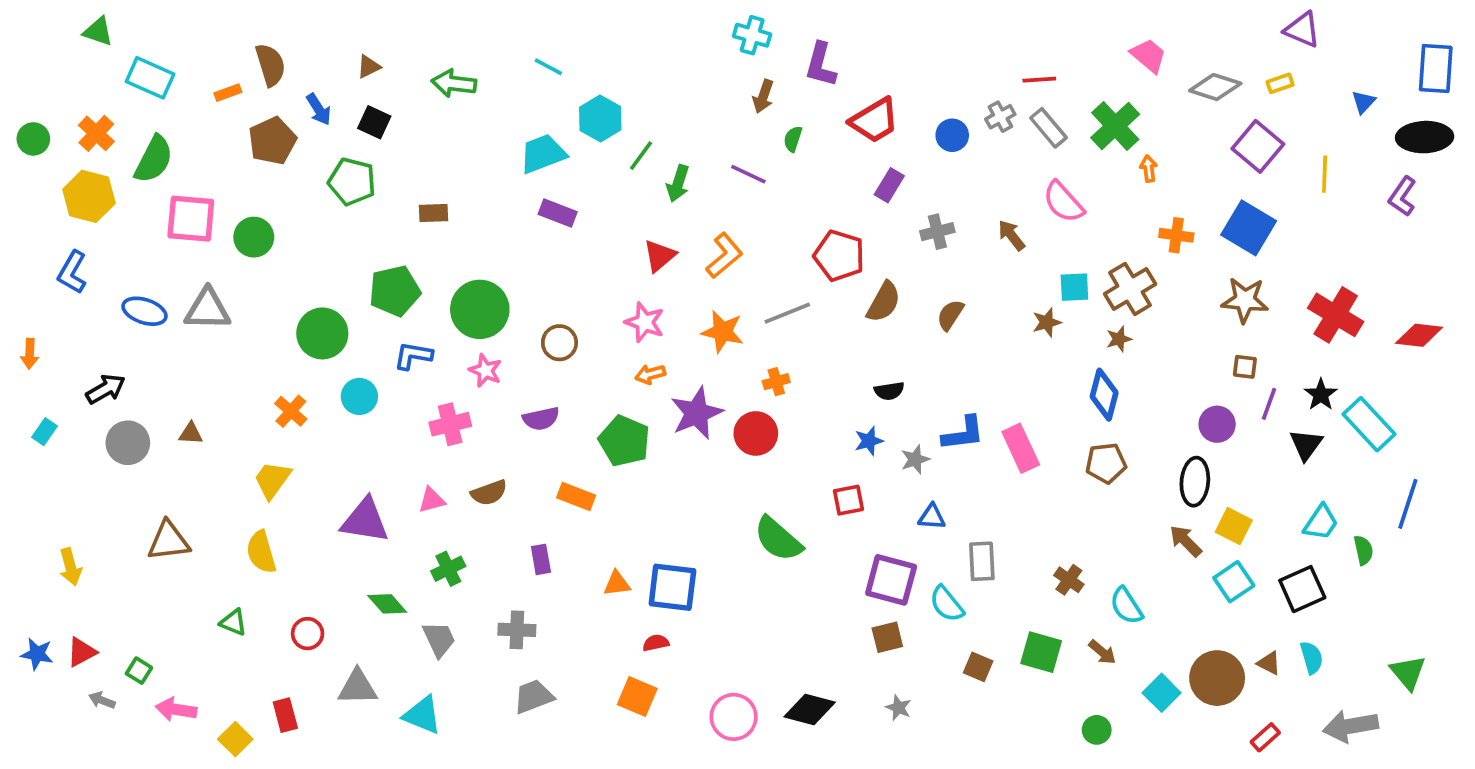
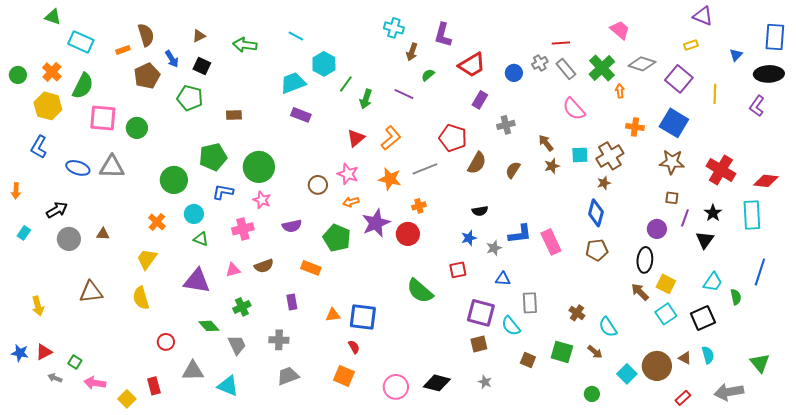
cyan cross: (752, 35) -> (394, 28), moved
gray diamond: (1215, 87) -> (642, 64), moved
green semicircle: (793, 139) -> (428, 75), turned 32
brown arrow: (1011, 235) -> (546, 143), moved
brown star: (1047, 322) -> (552, 166), moved
brown circle: (559, 343) -> (318, 185), moved
cyan rectangle: (1369, 424) -> (752, 215), moved, turned 40
green triangle: (233, 622) -> (201, 239), moved
red semicircle: (656, 643) -> (354, 347), turned 72

